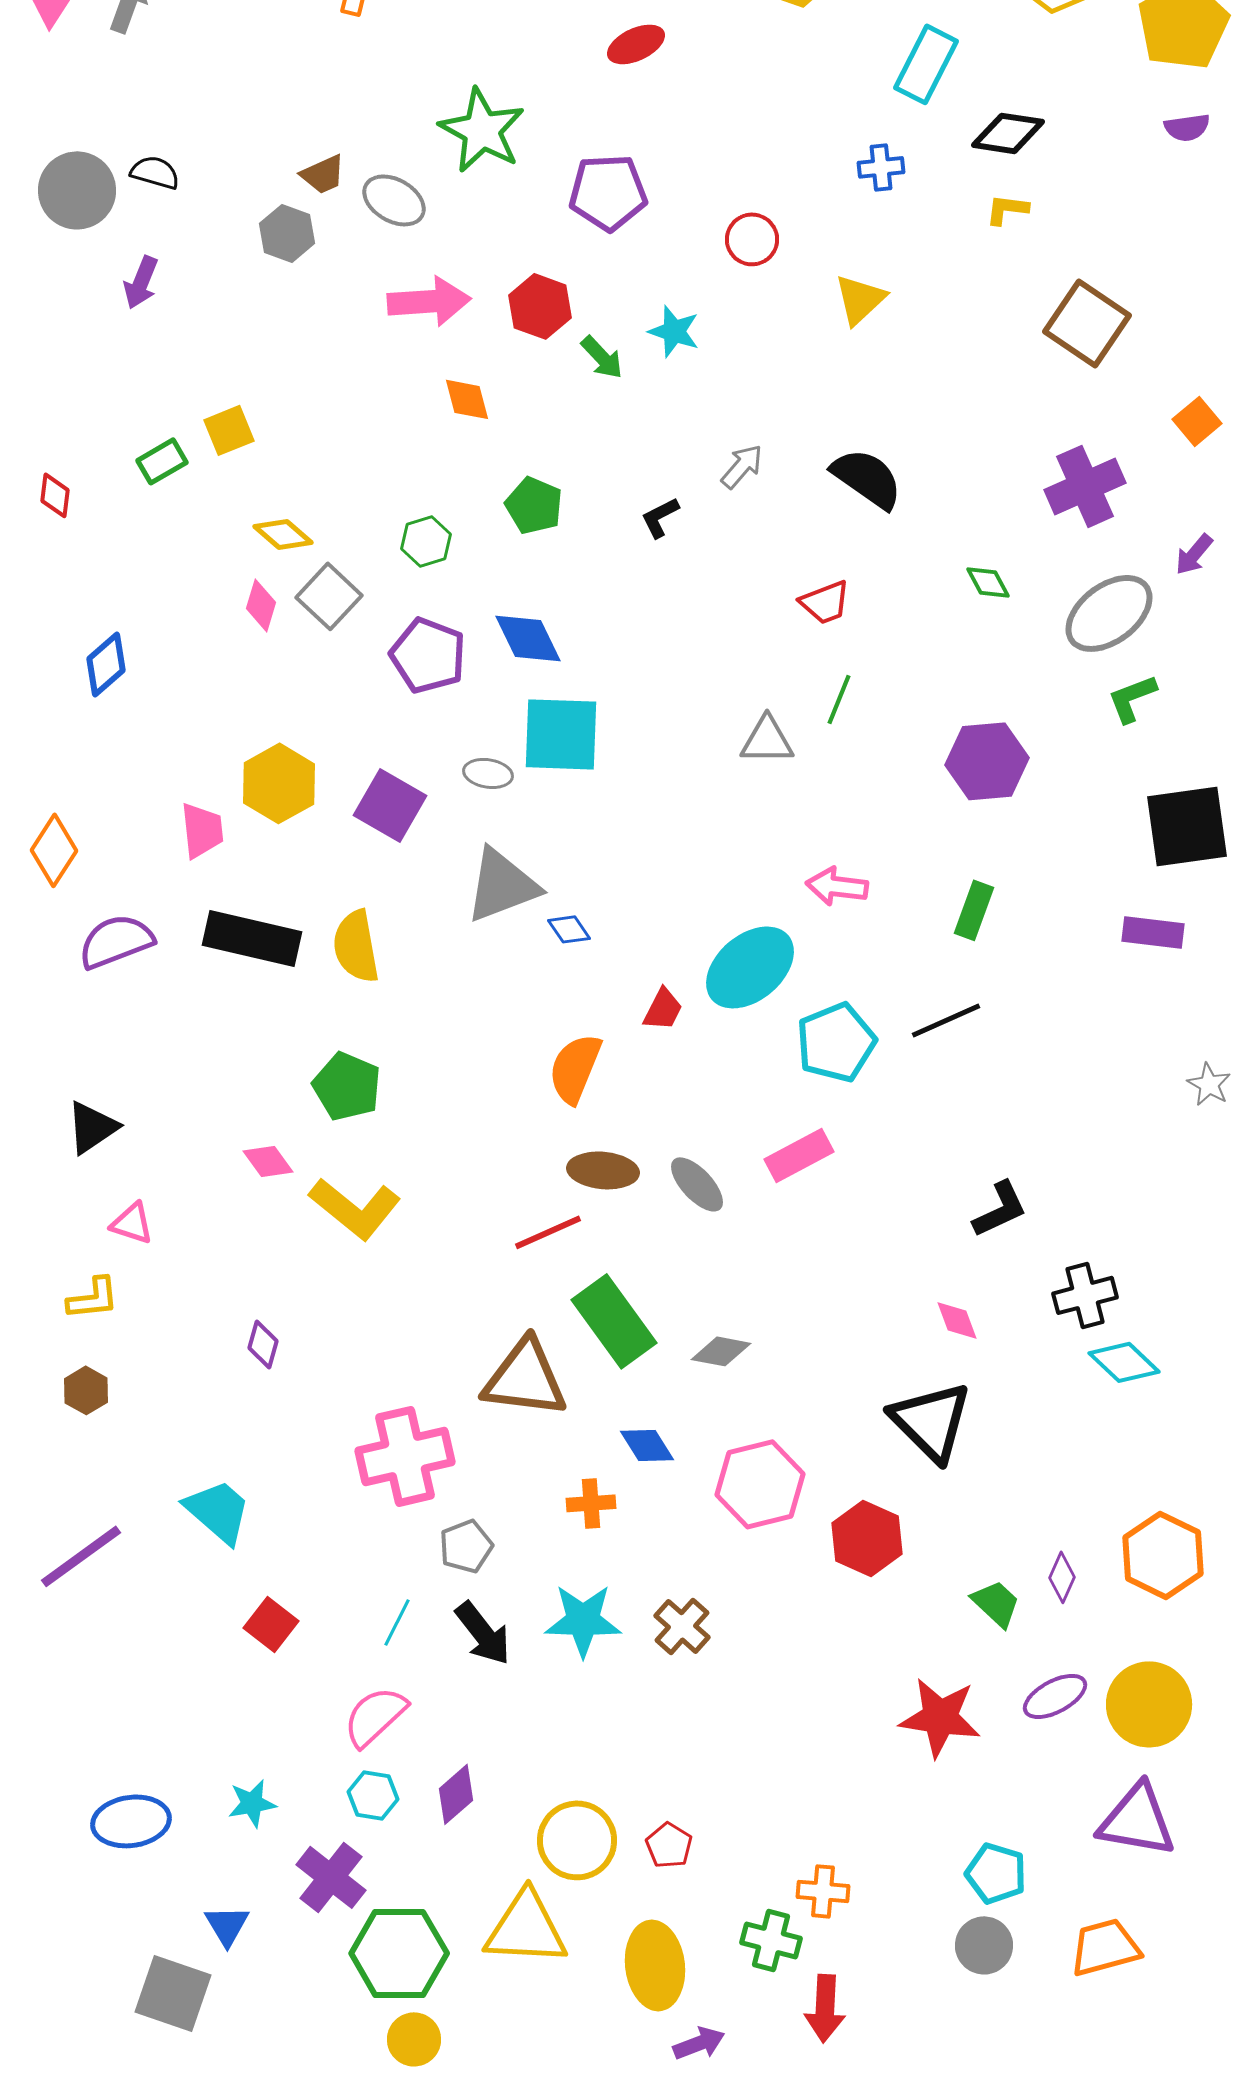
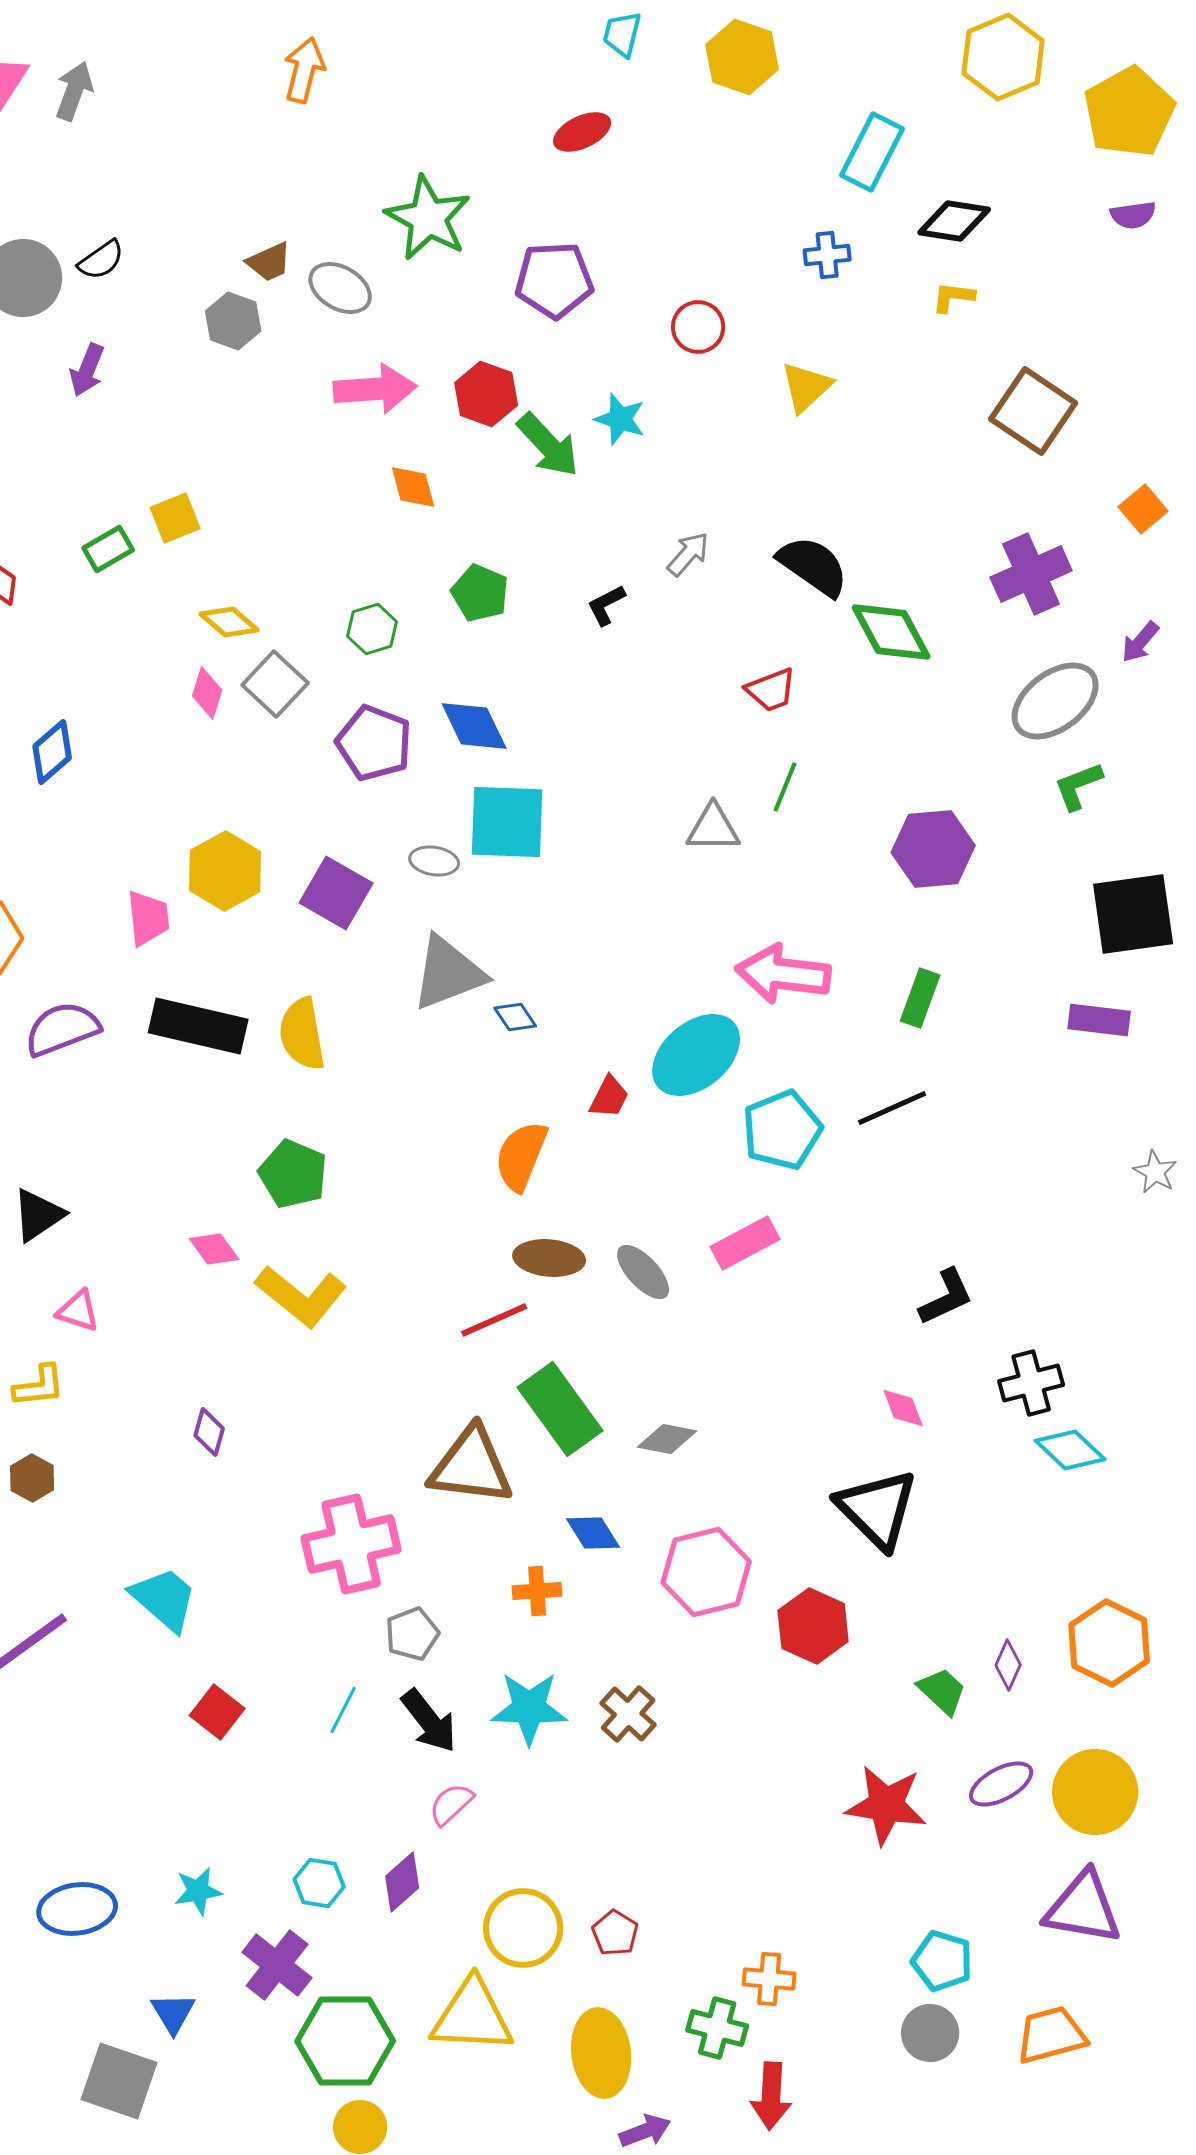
black semicircle: (155, 172) -> (101, 260), turned 129
green arrow: (602, 357) -> (548, 445), size x1.5
green diamond: (988, 582) -> (891, 632), moved, size x1.8
pink arrow: (837, 886) -> (783, 974), size x1.5
pink semicircle: (375, 1716) -> (451, 1804), moved, size x0.7

